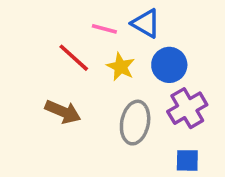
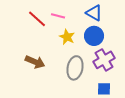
blue triangle: (146, 23) -> (94, 13), moved
red line: (74, 58) -> (37, 19), moved

